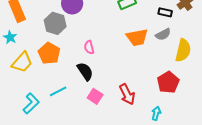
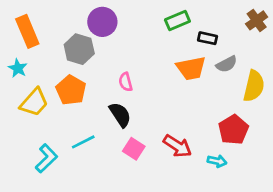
black rectangle: (165, 12) -> (207, 38), moved
red arrow: (127, 94) -> (177, 146), turned -30
cyan arrow: (156, 113) -> (217, 161), moved, turned 88

